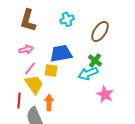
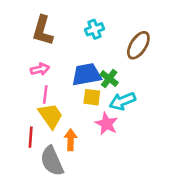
green cross: (95, 60) -> (109, 79), moved
pink line: (30, 68) -> (45, 94), turned -32
yellow square: (51, 70) -> (92, 97), moved
pink star: (105, 94) -> (106, 124), moved

